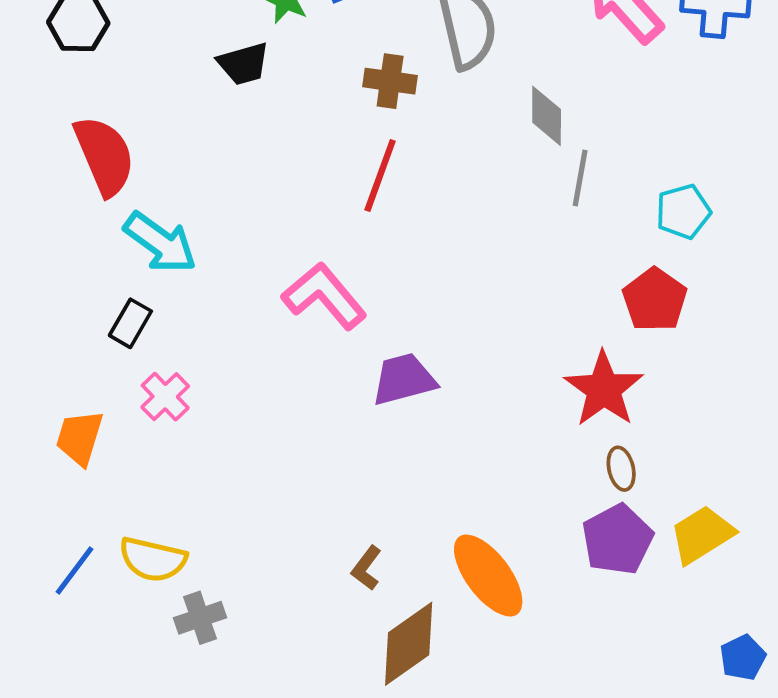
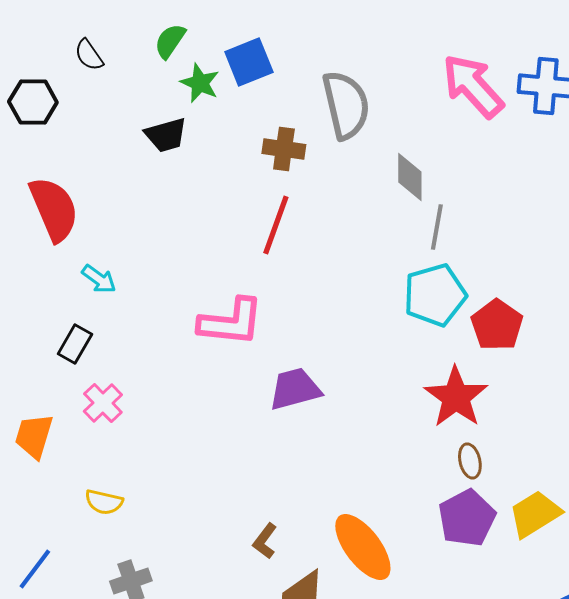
cyan pentagon: (683, 212) -> (435, 295), moved, size x1.4
cyan arrow: (160, 243) -> (99, 279), size x0.6
pink L-shape: (324, 296) -> (231, 322), turned 136
yellow semicircle: (153, 559) -> (104, 502), moved, size x0.7
blue line: (75, 571) -> (35, 569), moved

